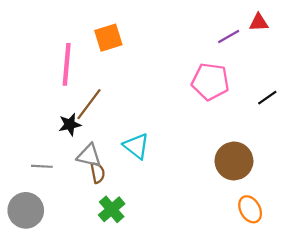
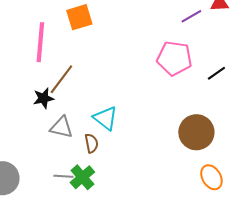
black line: (267, 98) -> (216, 73), moved
gray line: (42, 166) -> (63, 176), moved
brown semicircle: (98, 173) -> (91, 143), moved

